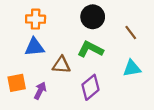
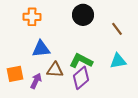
blue triangle: (34, 47) -> (41, 49), moved
green L-shape: (90, 49) -> (81, 61), moved
brown triangle: (61, 65) -> (55, 70), moved

